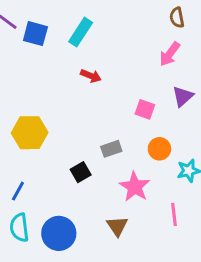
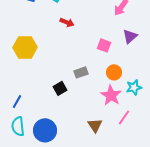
yellow hexagon: (30, 133) -> (25, 47), moved
pink star: (135, 187) -> (111, 95), moved
pink line: (174, 214) -> (124, 117), turned 42
brown triangle: (117, 226) -> (95, 125), moved

